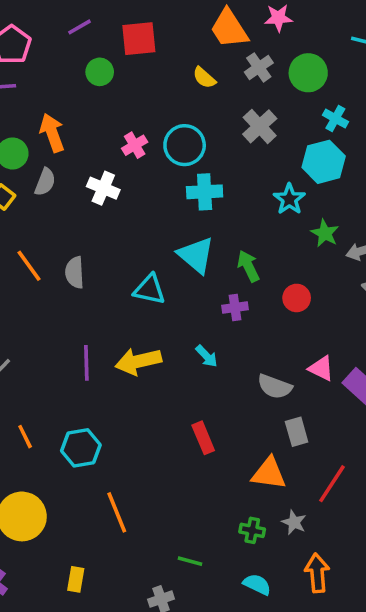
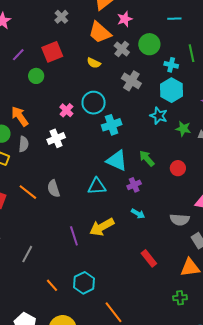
white cross: (103, 188) -> (56, 138), turned -30
purple cross: (235, 307) -> (134, 185), moved
green cross: (252, 530) -> (180, 298), moved

